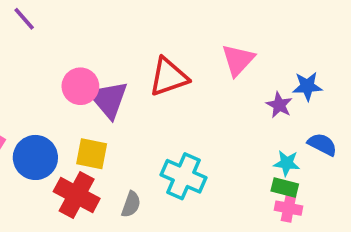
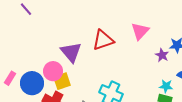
pink circle: (80, 86) -> (53, 71), moved
yellow square: (92, 154) -> (62, 81), turned -30

